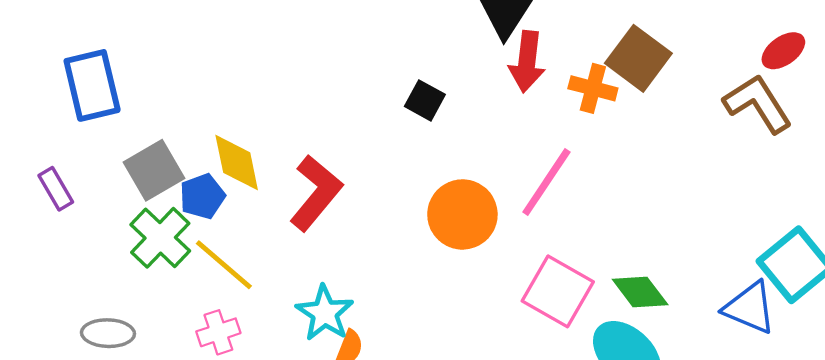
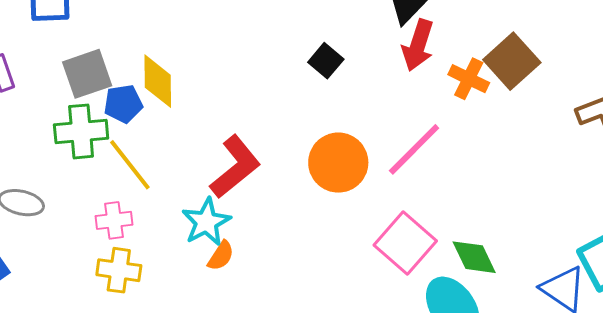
red L-shape: (316, 193) -> (235, 167), moved
green cross: (160, 238) -> (81, 131), turned 30

